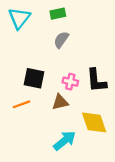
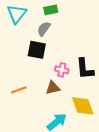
gray semicircle: (61, 40) -> (44, 29), moved
black square: (34, 78) -> (37, 50), moved

